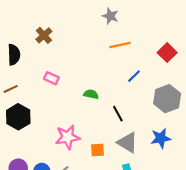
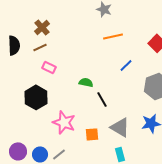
brown line: (11, 89) -> (40, 47), moved
black line: (118, 114) -> (102, 99), moved
black hexagon: (18, 117) -> (36, 97), moved
pink star: (67, 137) -> (64, 122), turned 30

